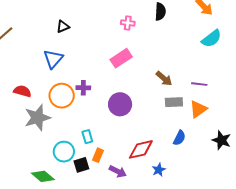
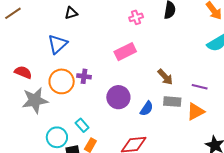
pink cross: (128, 23) -> (136, 17), turned -32
cyan rectangle: (87, 137) -> (82, 125), turned -32
blue semicircle: (179, 138) -> (147, 109), moved

